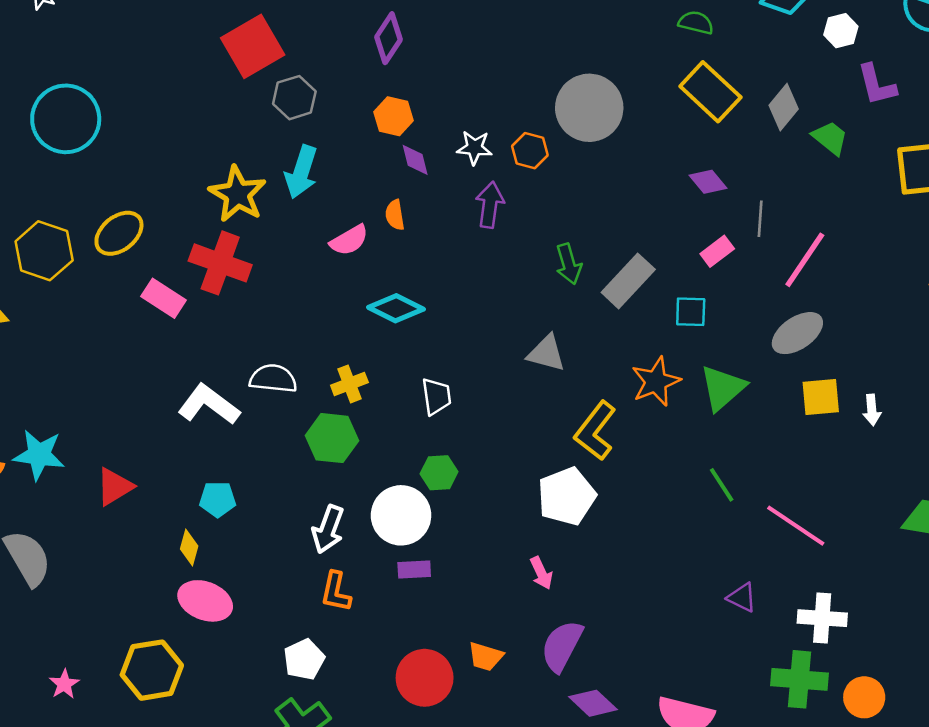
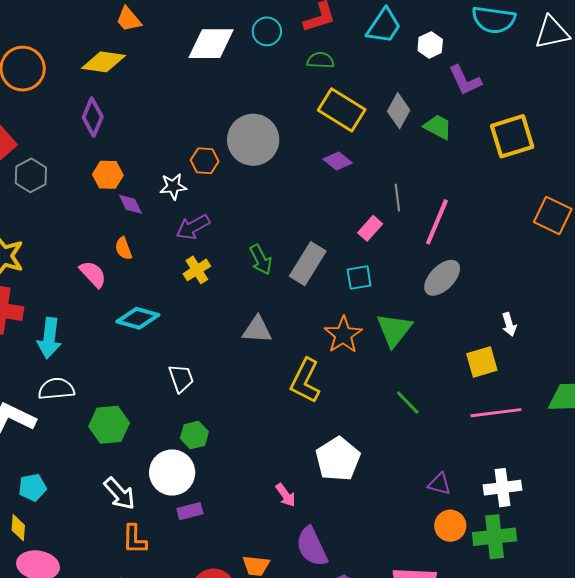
orange hexagon: (530, 151) -> (205, 161), moved
cyan arrow: (301, 172) -> (49, 338), moved
purple diamond: (708, 182) -> (338, 161), moved
purple arrow: (490, 205) -> (193, 227), turned -116
pink semicircle: (349, 240) -> (93, 274), turned -92
yellow cross: (349, 384) -> (197, 270), moved
yellow square: (821, 397) -> (482, 362), moved
white pentagon: (567, 496) -> (338, 459), moved
pink line: (796, 526) -> (496, 413), moved, turned -30
white arrow: (328, 529) -> (120, 494), turned -51
purple semicircle: (562, 646) -> (312, 547), turned -42
orange circle: (864, 697) -> (450, 526), moved

